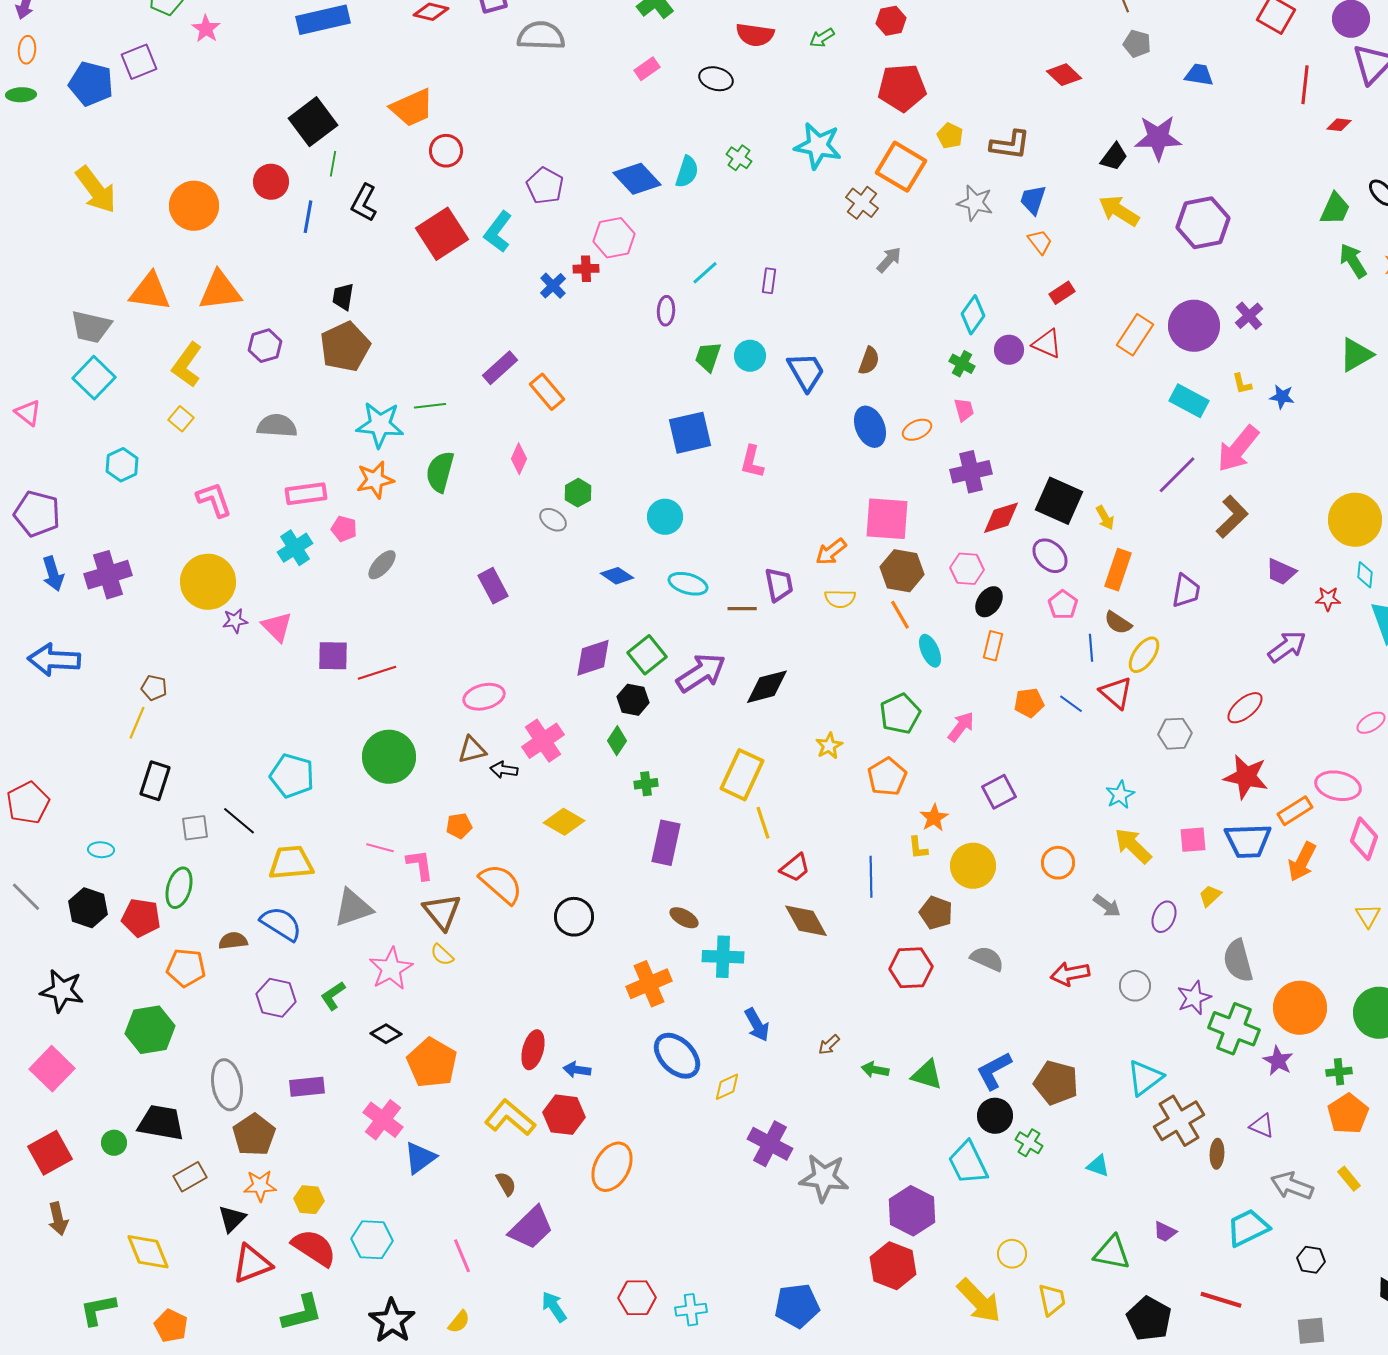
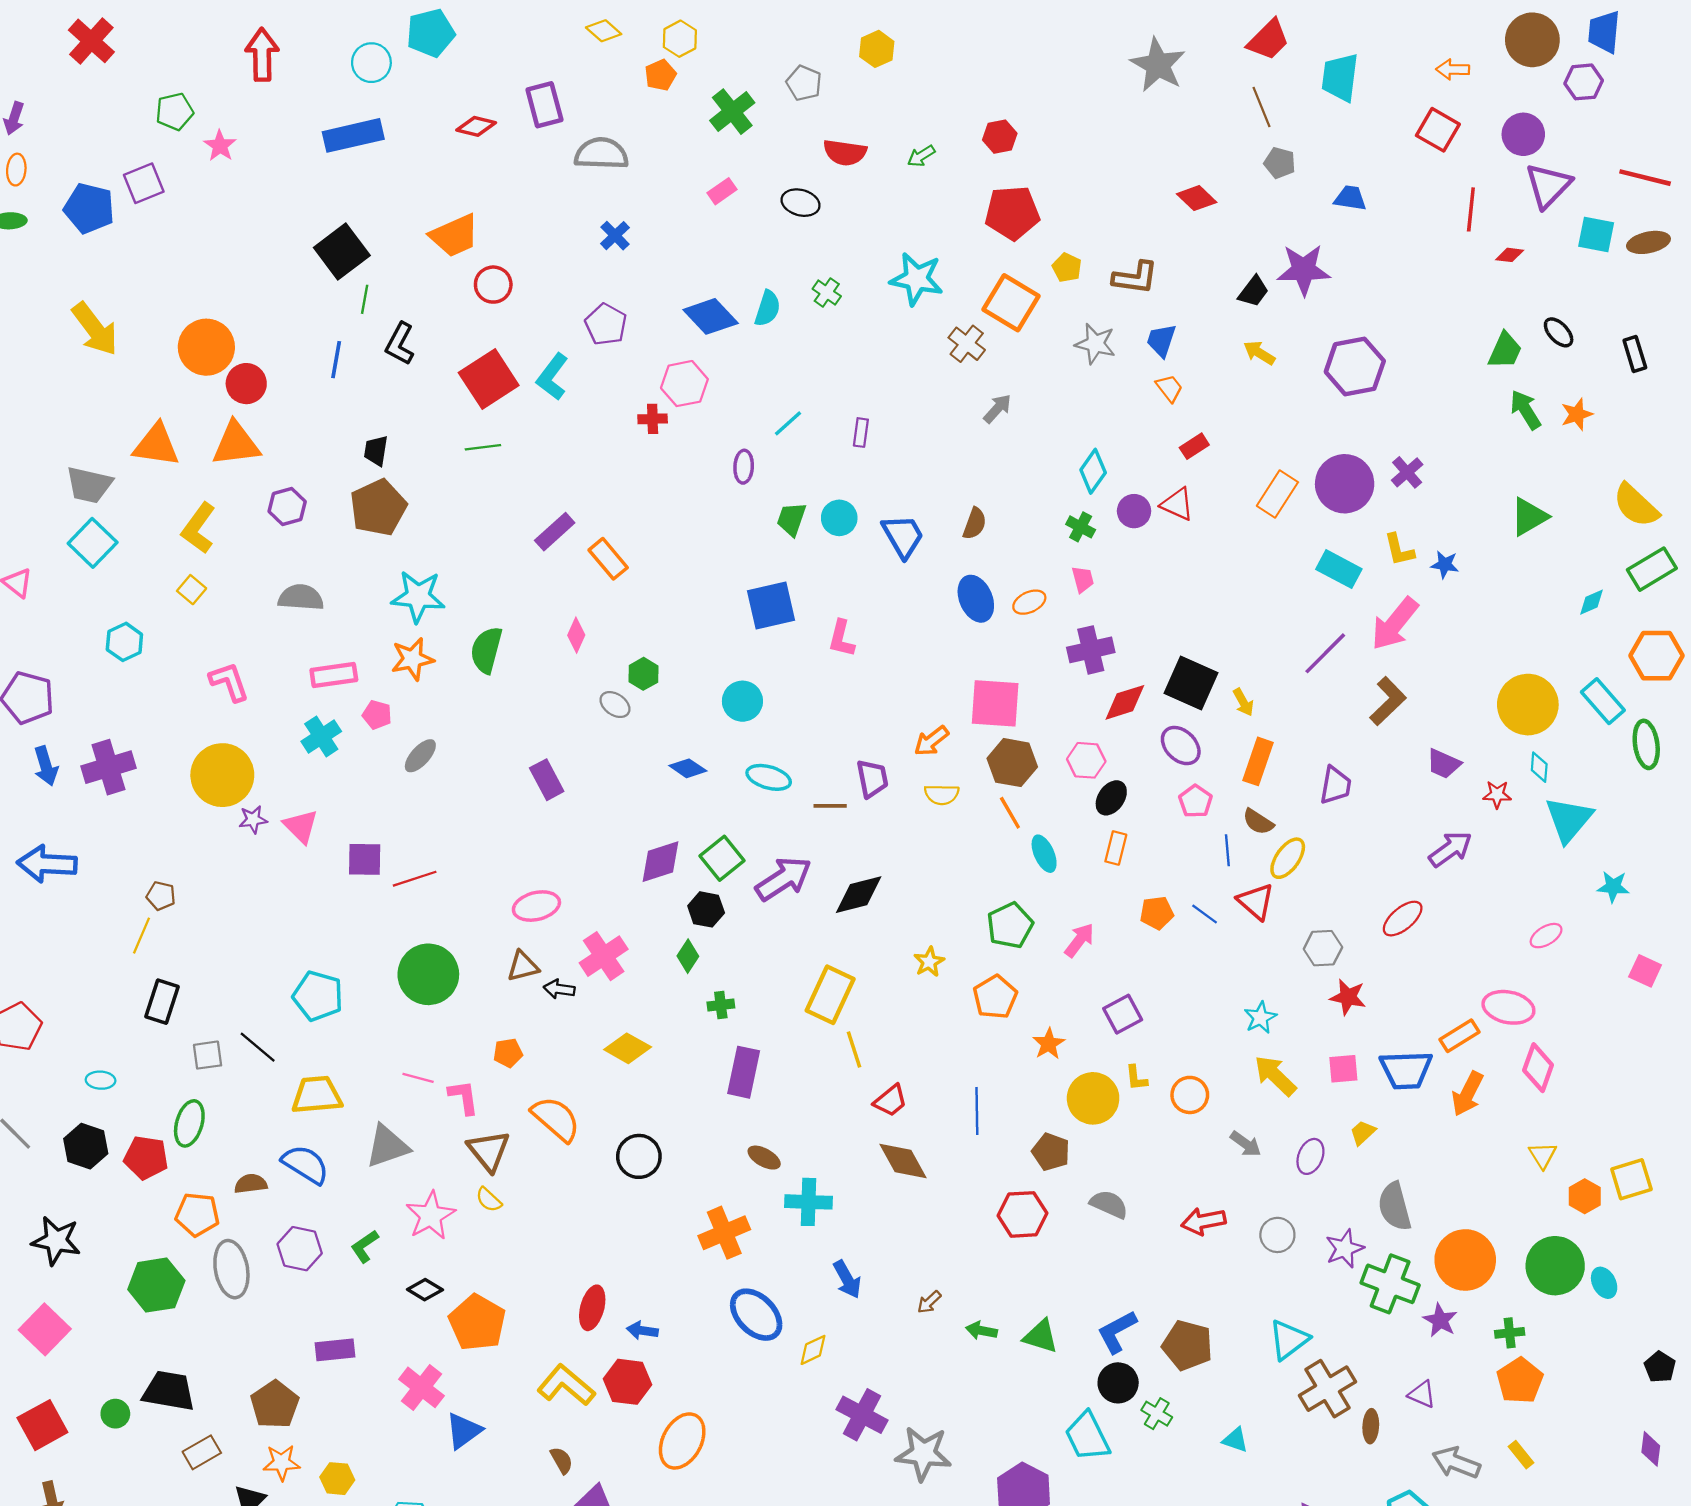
red circle: (271, 182) -> (246, 384), moved
yellow arrow: (1119, 211) -> (1259, 353), size x0.7
blue cross: (553, 286) -> (615, 236), moved
yellow L-shape: (1242, 384) -> (1399, 550), size x1.4
green line: (430, 406) -> (483, 447), moved
red star: (1246, 777) -> (1348, 997), moved, size x0.7
yellow L-shape: (918, 848) -> (1136, 1078), moved
gray ellipse: (227, 1085) -> (231, 1269), moved

